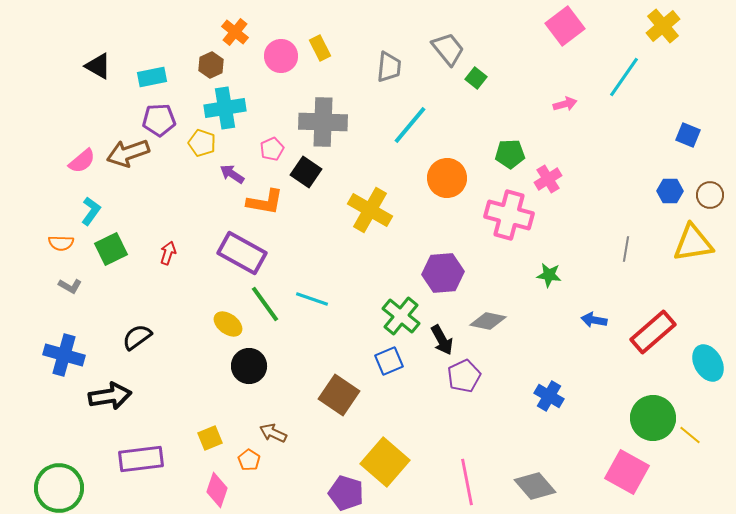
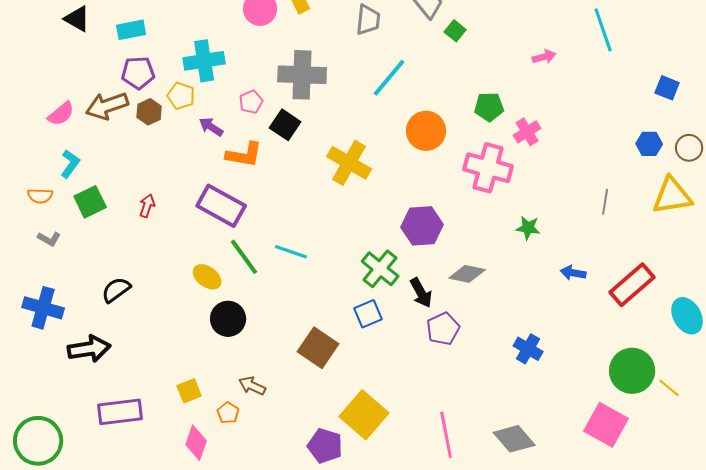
brown hexagon: (211, 65) -> (149, 112), moved
cyan line: (624, 77) -> (603, 30), turned -54

